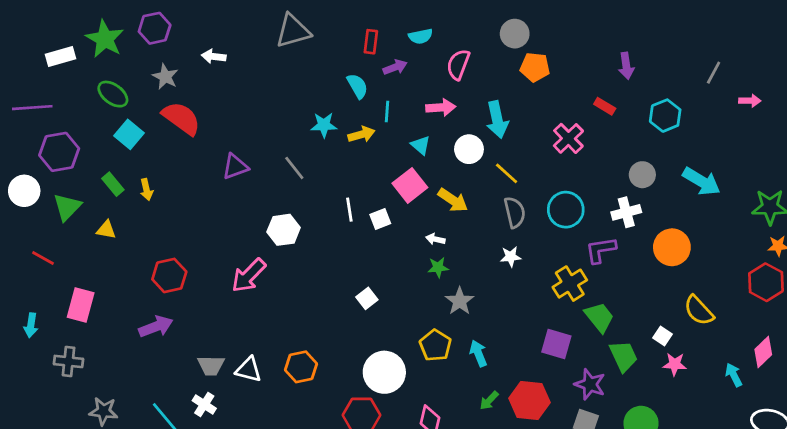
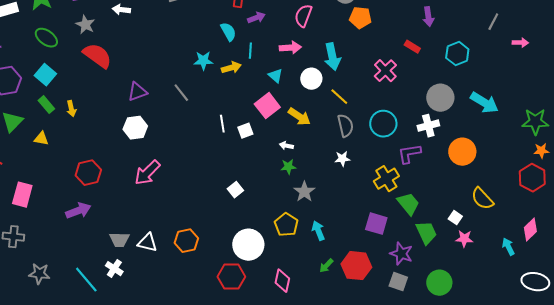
cyan square: (129, 134) -> (45, 75), moved
gray circle: (642, 175) -> (440, 98), size x1.4
white hexagon: (284, 230) -> (135, 128), moved

